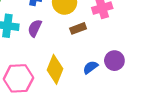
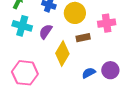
yellow diamond: (55, 69) -> (62, 53), moved

